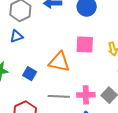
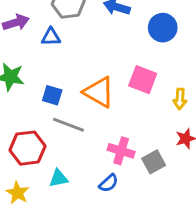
blue square: (30, 74) -> (52, 95), turned -32
gray line: (59, 96) -> (68, 125), moved

